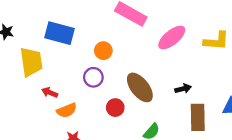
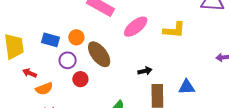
blue rectangle: (60, 33) -> (51, 40), moved, size x0.7
brown ellipse: (140, 87) -> (99, 54), moved
red circle: (115, 108) -> (80, 79), moved

